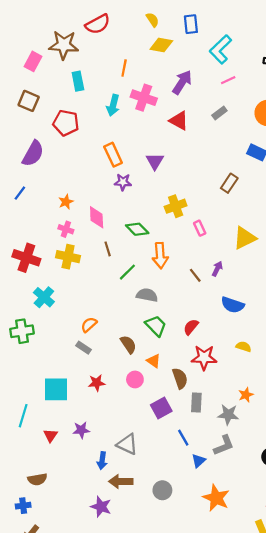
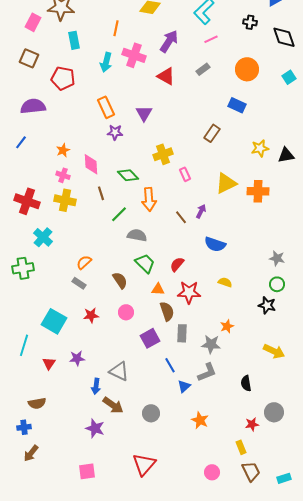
purple semicircle: (33, 154) -> (33, 106), turned -125
orange triangle: (154, 361) -> (158, 289), moved, turned -32
cyan square: (56, 389) -> (54, 321), turned 30
brown arrow: (121, 481) -> (113, 405), turned -145
orange star: (216, 498) -> (200, 420), size x0.7

